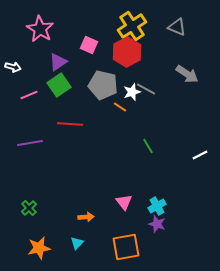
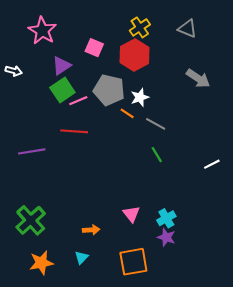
yellow cross: (132, 26) -> (140, 27), size x0.7
gray line: (146, 89) -> (156, 124), moved
pink line: (29, 95) -> (78, 101), moved
green cross: (29, 208) -> (31, 220), size x1.8

